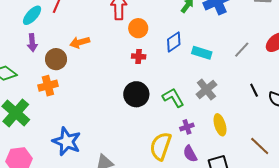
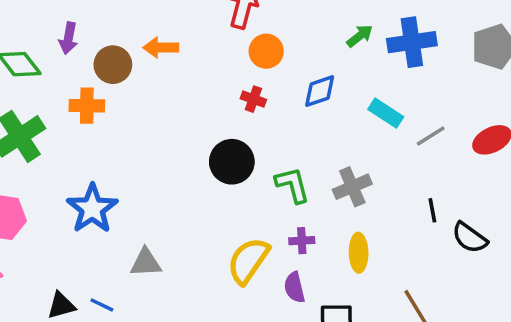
purple arrow: (32, 43) -> (68, 38), moved
cyan rectangle: (202, 53) -> (386, 113), moved

